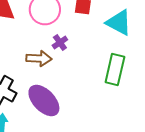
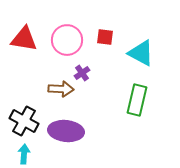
purple ellipse: (44, 100) -> (66, 131), turned -40

